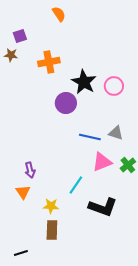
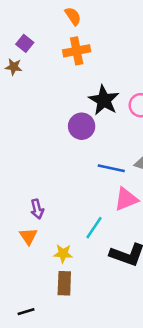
purple square: (20, 36) -> (25, 43), turned -32
orange cross: (49, 62) -> (77, 51), moved

